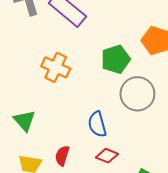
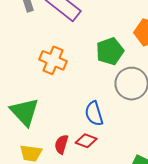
green triangle: (24, 121) -> (25, 112), size x1.4
red diamond: (107, 156) -> (86, 141), moved

